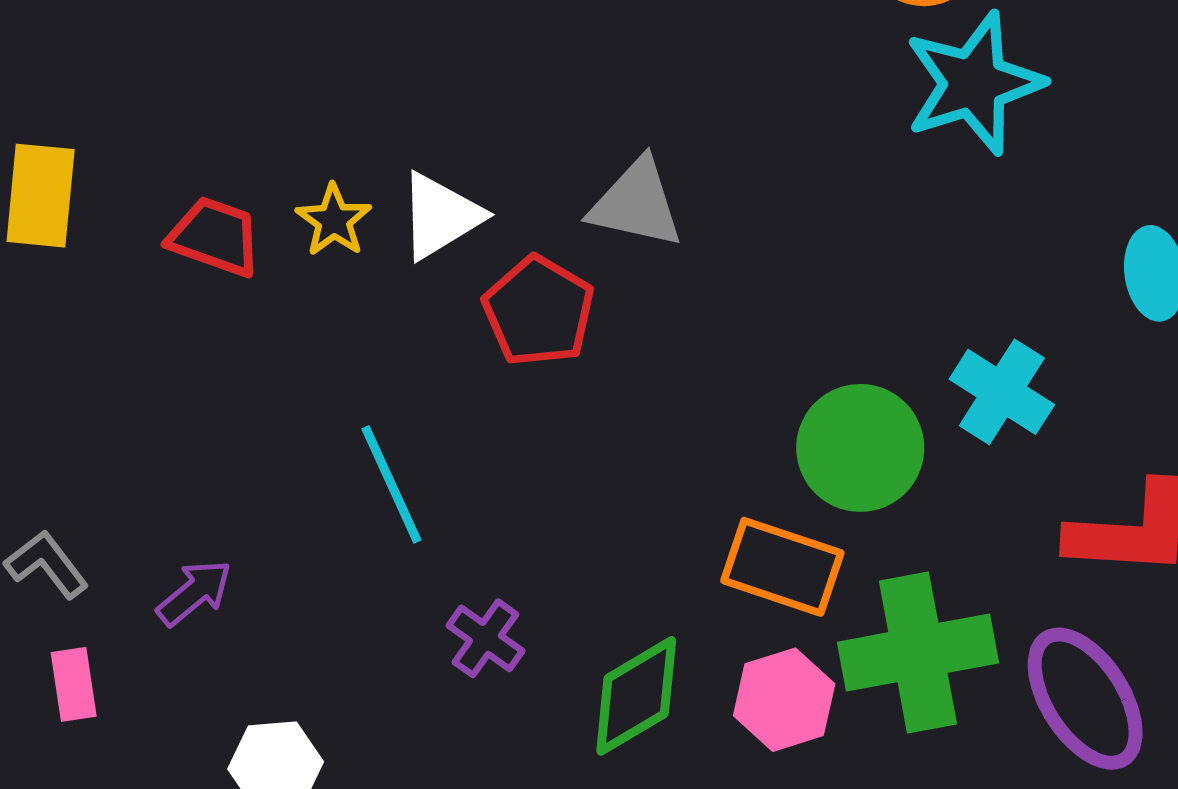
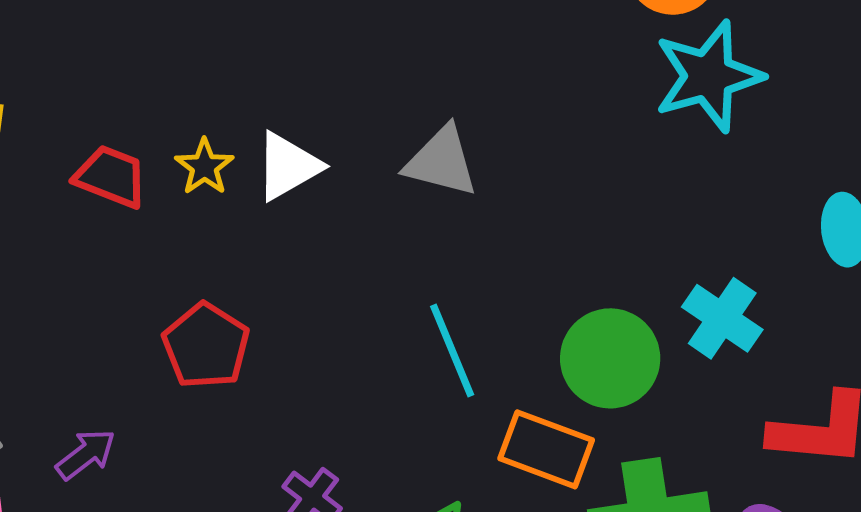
red pentagon: (539, 311) -> (206, 346), moved
cyan line: (391, 484) -> (452, 351), moved

